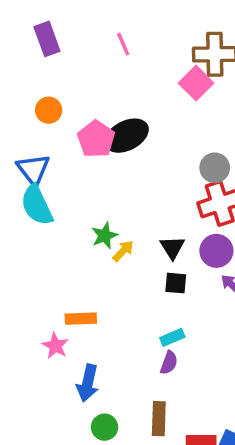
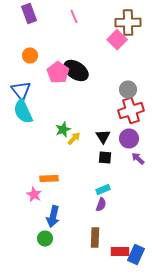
black ellipse: (127, 136) -> (76, 70), turned 60
green circle: (105, 427) -> (45, 238), moved

